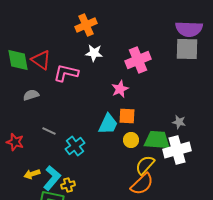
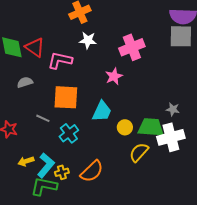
orange square: (127, 116) -> (66, 97), moved, size x1.5
orange semicircle: (142, 184) -> (92, 171), moved

